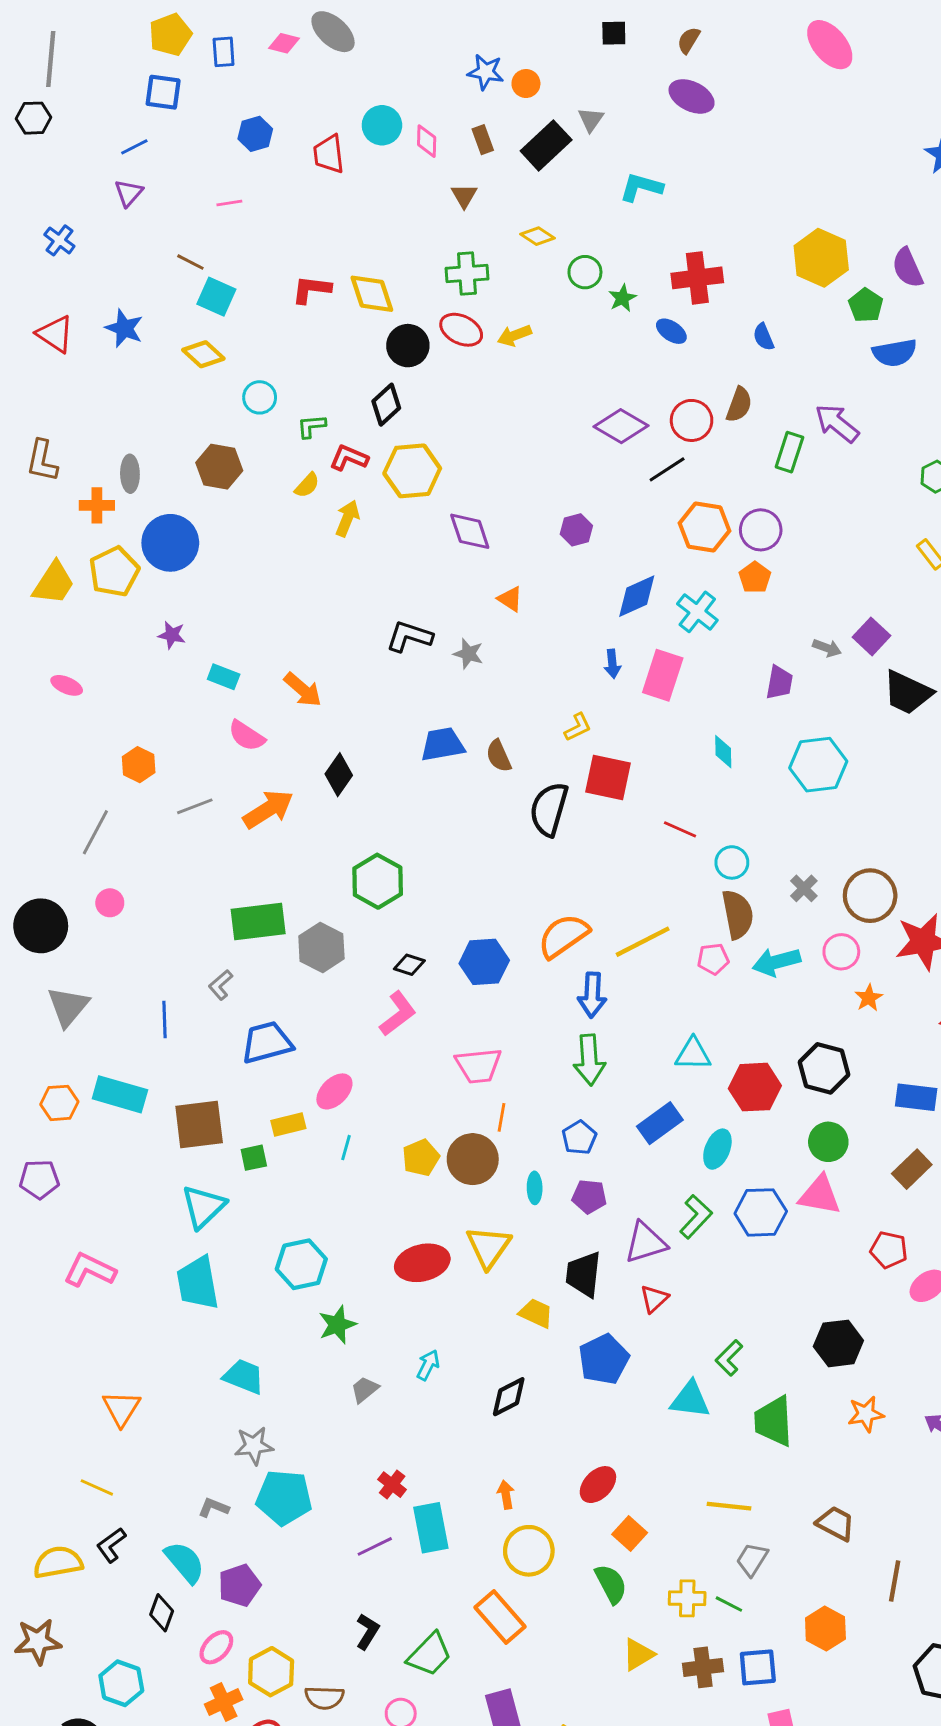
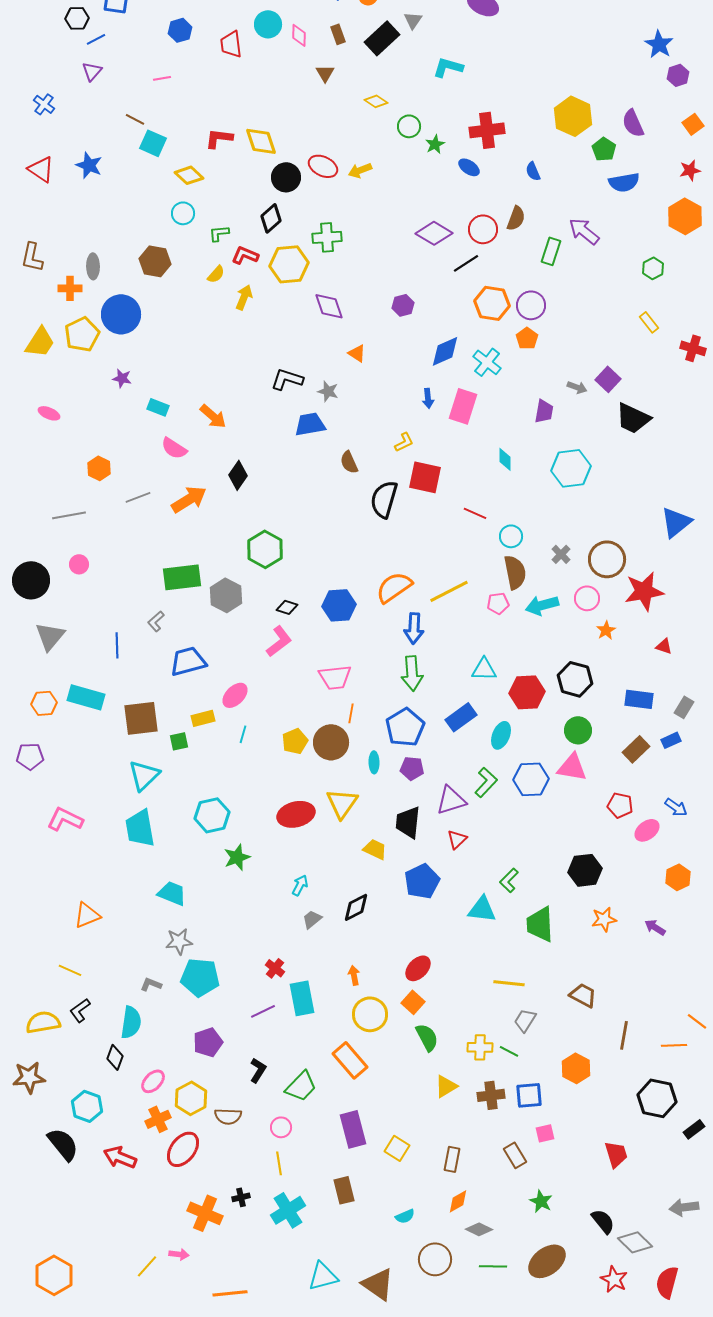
black hexagon: (34, 118) -> (77, 18), moved
green cross: (467, 274) -> (327, 237), moved
yellow diamond: (203, 354) -> (189, 175), moved
blue trapezoid: (442, 744) -> (310, 424), moved
gray line: (95, 832) -> (69, 515), turned 52
blue pentagon: (579, 1138) -> (405, 727), size x1.6
gray trapezoid: (365, 1389) -> (312, 919), moved
orange triangle: (121, 1408) -> (87, 915), turned 36
orange square: (630, 1533) -> (413, 1002), moved
cyan semicircle: (185, 1562) -> (131, 1022), turned 48
purple pentagon: (239, 1585) -> (208, 1042), moved

